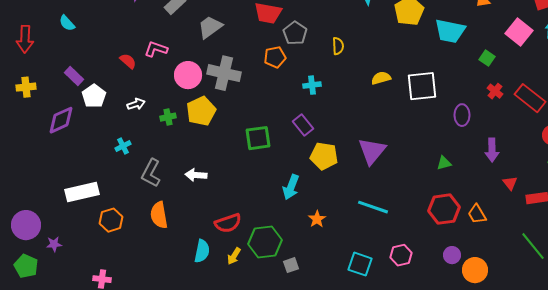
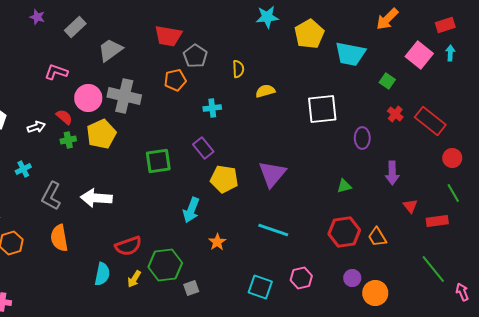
red semicircle: (128, 61) -> (64, 117), moved
yellow semicircle: (381, 78) -> (265, 91), moved
white arrow: (196, 175) -> (96, 198), size x1.4

